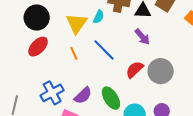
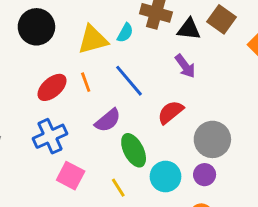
yellow triangle: (77, 23) -> (93, 40), turned 35
red ellipse: (38, 47) -> (52, 87), moved
gray circle: (161, 71) -> (212, 139), moved
purple semicircle: (83, 96) -> (108, 120), moved

